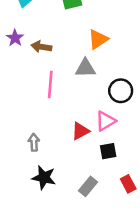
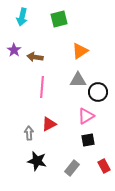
gray triangle: (85, 68) -> (78, 80), moved
red triangle: (80, 131) -> (49, 124), moved

